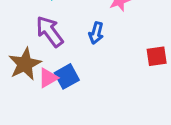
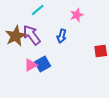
brown star: (25, 64) -> (16, 36), moved

